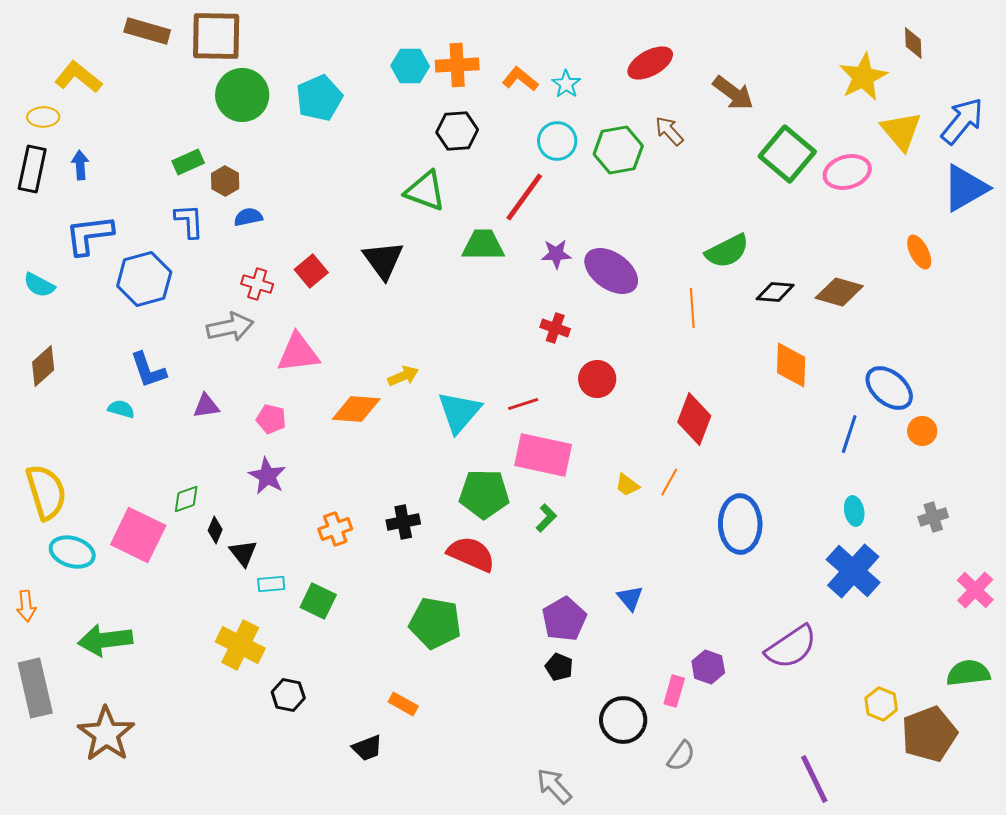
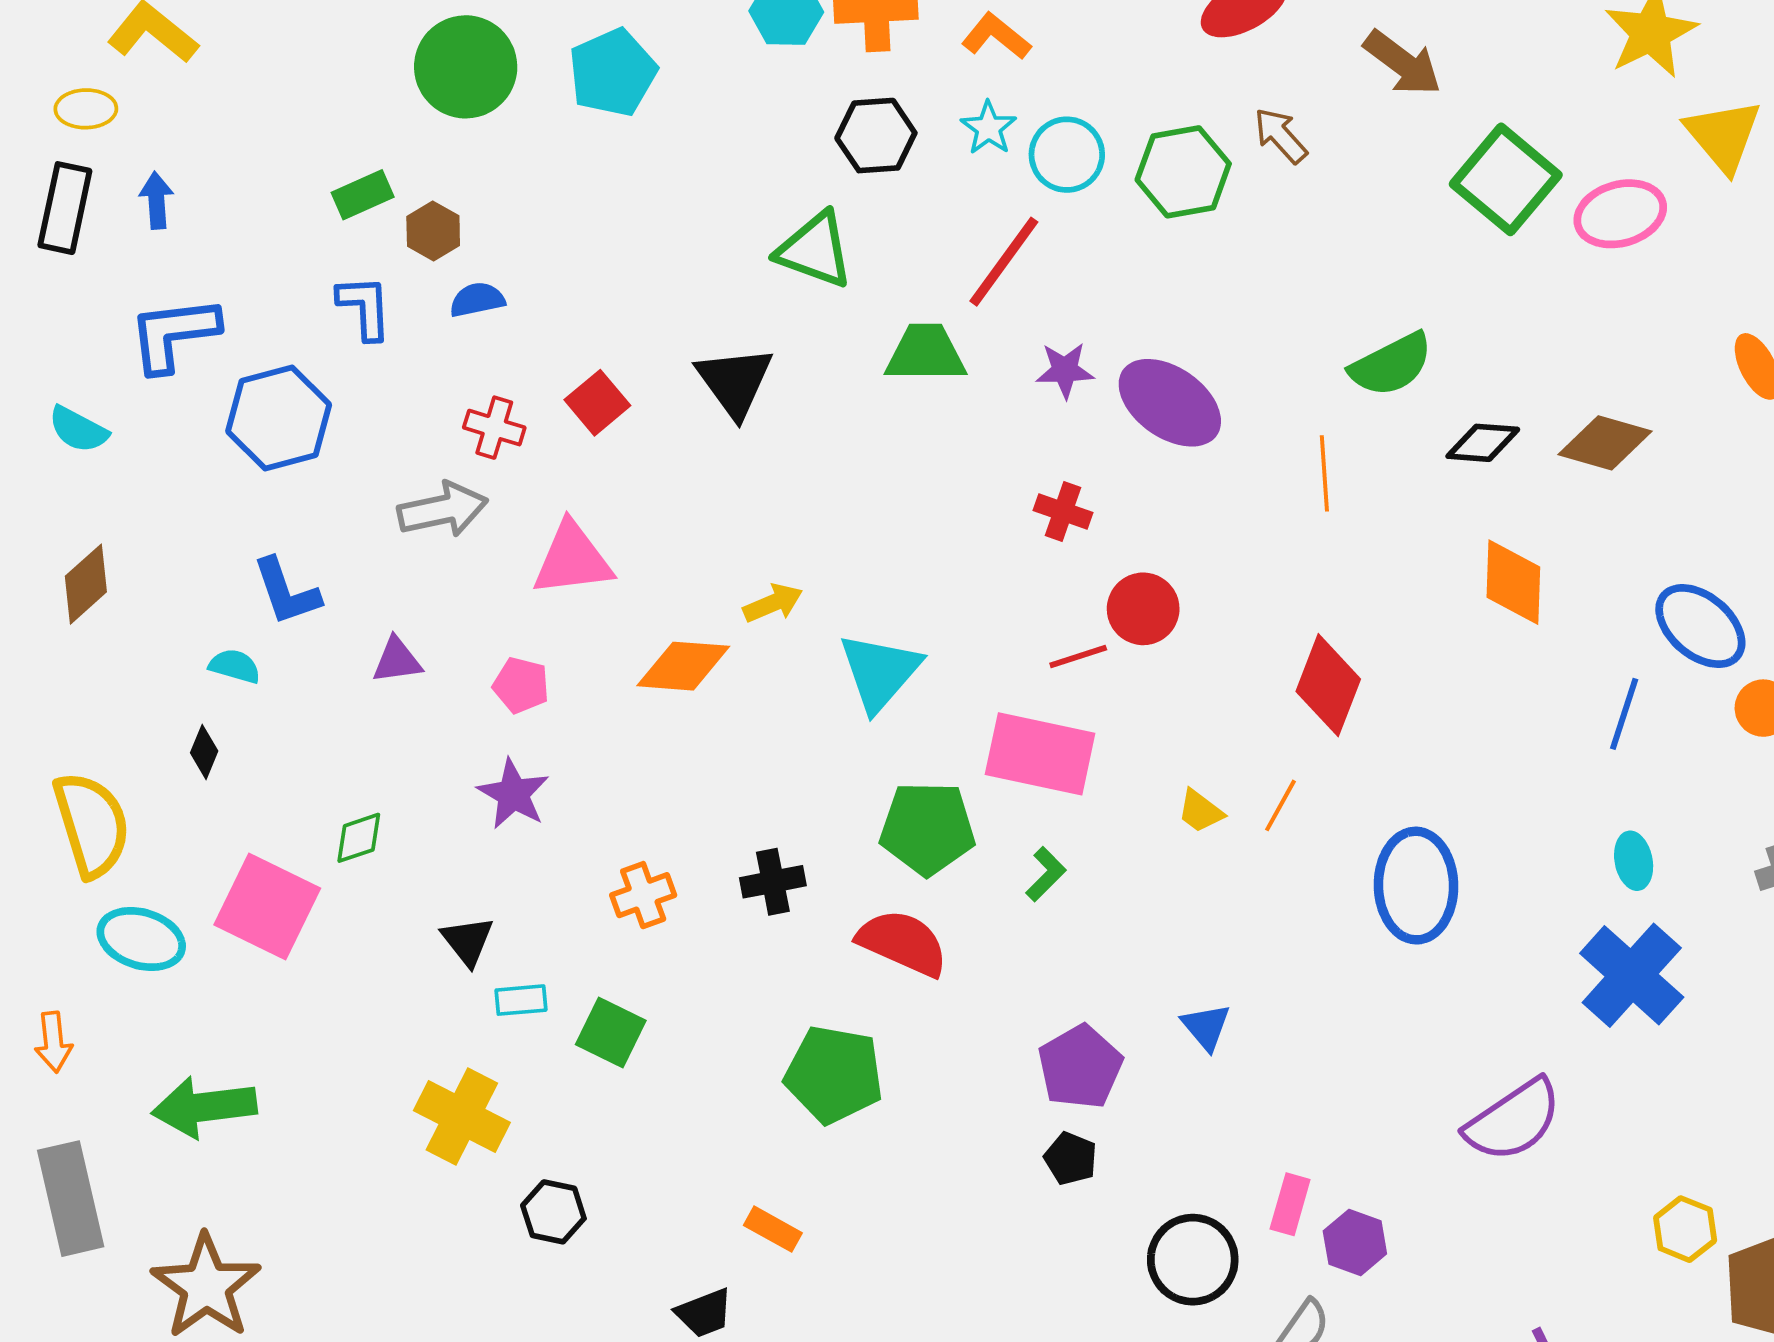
cyan star: (566, 84) -> (989, 128), moved
red line: (523, 404) -> (1078, 657), moved
black diamond: (215, 530) -> (204, 752), moved
purple hexagon: (708, 667) -> (1355, 1242), moved

